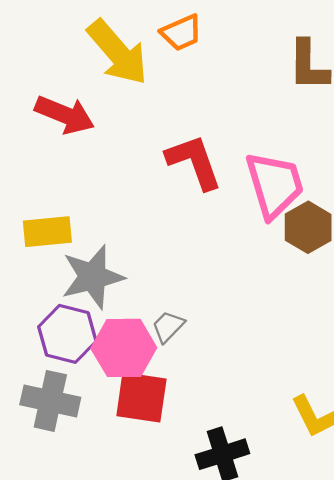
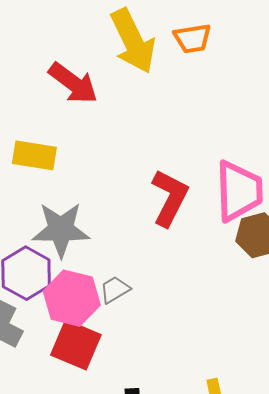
red L-shape: (194, 162) -> (170, 198), moved, turned 32
yellow rectangle: (47, 232) -> (34, 155), moved

